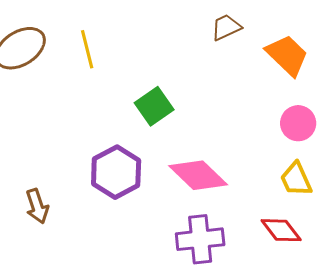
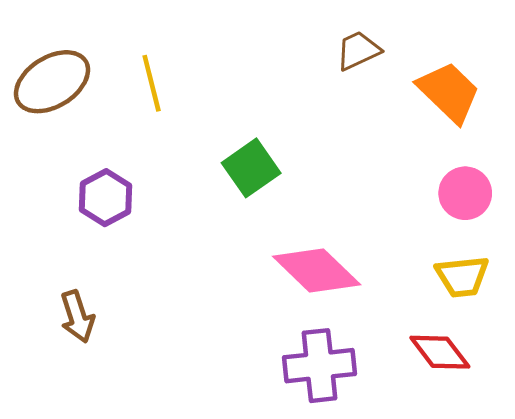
purple hexagon: (116, 172) -> (106, 198), moved, size x0.7
yellow trapezoid: (296, 179) -> (462, 276), turned -72

